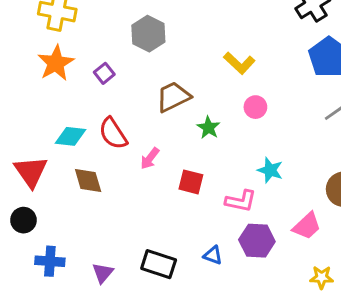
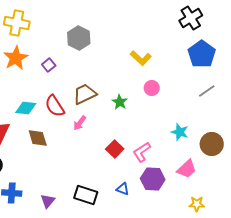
brown trapezoid: (173, 97) -> (85, 94), moved
cyan star: (270, 170) -> (180, 132), moved
red square: (191, 182) -> (115, 149), moved, turned 30
pink L-shape: (241, 201) -> (142, 152), turned 135

